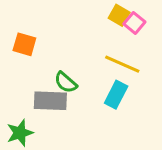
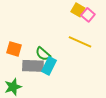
orange square: (24, 44) -> (14, 49), moved
cyan rectangle: (116, 95) -> (49, 66), moved

